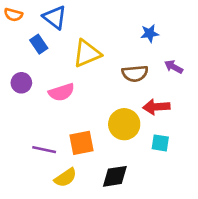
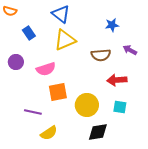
blue triangle: (55, 17) -> (61, 14), moved
yellow circle: (124, 124) -> (87, 105), moved
orange square: (81, 143) -> (58, 92), moved
black diamond: (115, 176) -> (98, 132), moved

